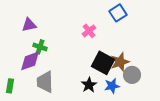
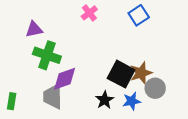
pink cross: (89, 31) -> (89, 13), moved
green cross: (40, 47) -> (47, 55), size x1.6
purple diamond: (30, 61) -> (65, 79), moved

